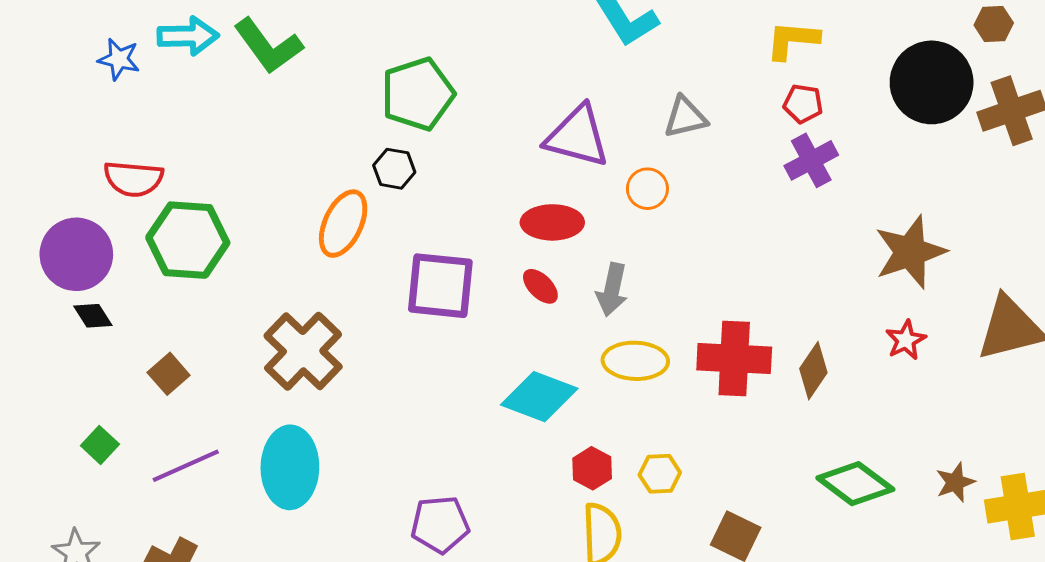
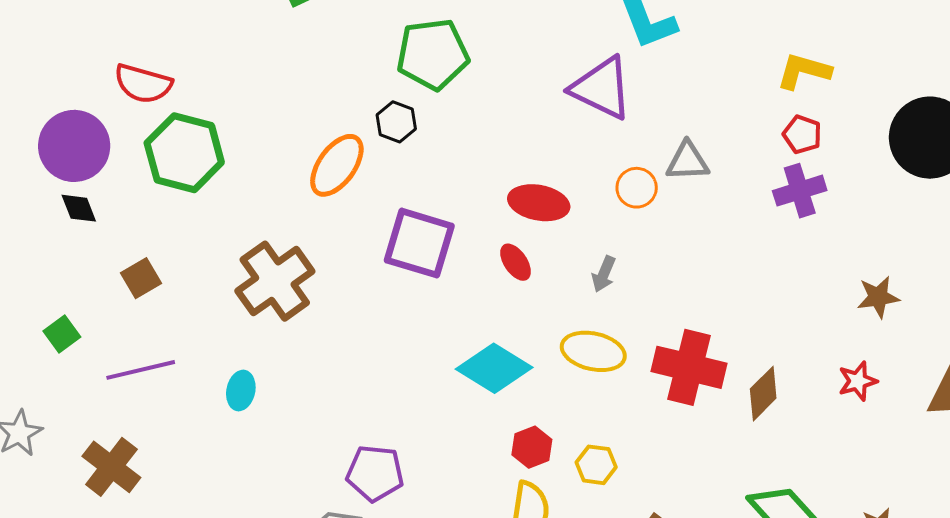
gray triangle: (685, 117) -> (688, 161), moved
purple triangle: (577, 136) -> (602, 88), moved
brown star: (910, 252) -> (878, 297), size x0.6
gray arrow: (612, 290) -> (604, 274), moved, size x0.7
cyan ellipse: (290, 467) -> (241, 391), size x0.5

